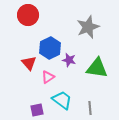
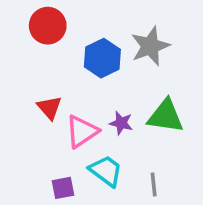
blue hexagon: (50, 48) -> (102, 58), moved
purple star: (69, 60) -> (121, 123), moved
pink triangle: (48, 77) -> (82, 132), size x1.5

